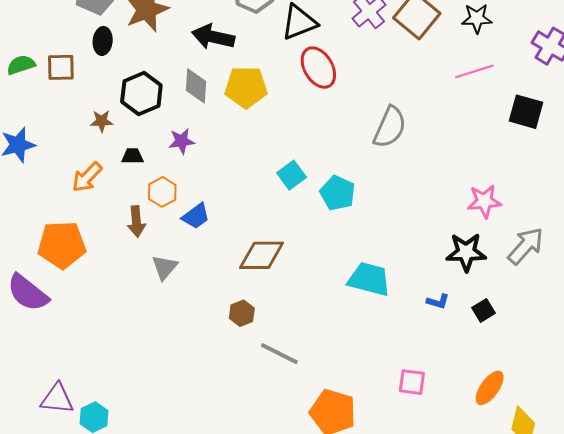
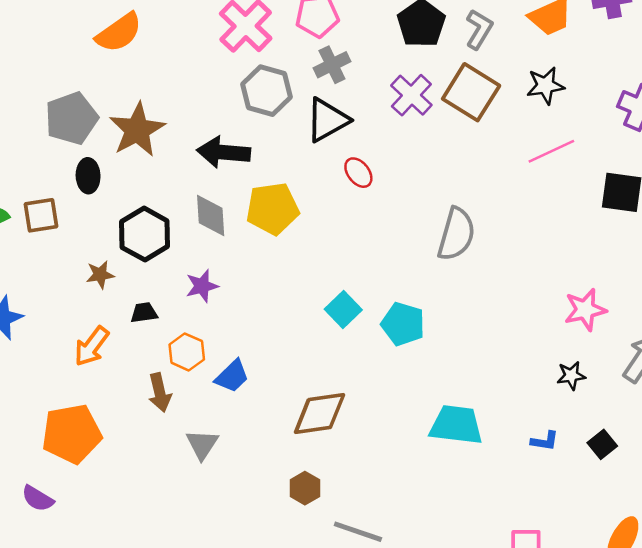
red ellipse: (318, 68) -> (358, 173), size x0.6
black star: (466, 252) -> (571, 376), size x0.6
purple semicircle: (28, 293) -> (38, 499), size x0.6

